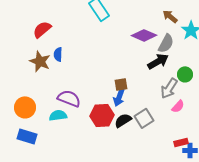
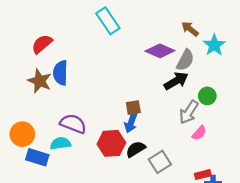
blue semicircle: (58, 54) -> (60, 73), size x1.5
gray square: (144, 118) -> (160, 162), moved
blue rectangle: (27, 136) -> (37, 157), moved

